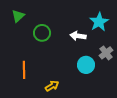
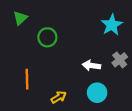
white arrow: (78, 36) -> (91, 66), moved
cyan circle: (86, 65) -> (97, 93), moved

